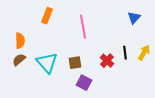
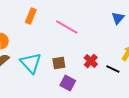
pink line: (83, 27) -> (67, 27), turned -50
black line: (125, 53) -> (113, 69), moved, turned -56

